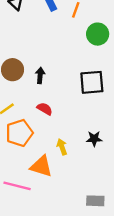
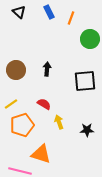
black arrow: (40, 75) -> (47, 69), moved
yellow arrow: (62, 147) -> (59, 122), moved

